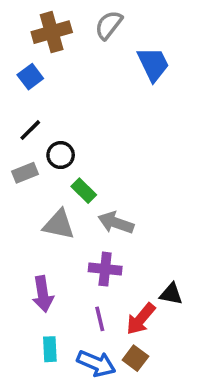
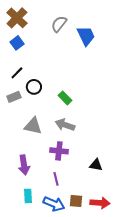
gray semicircle: (109, 25) -> (59, 24), moved
brown cross: (52, 32) -> (17, 18), moved, turned -30
green rectangle: (84, 191) -> (65, 98), moved
red arrow: (141, 319) -> (100, 203), moved, turned -126
brown square: (135, 358) -> (76, 201), turned -32

